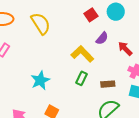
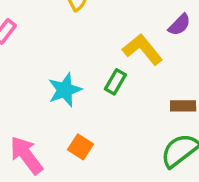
green rectangle: (81, 78) -> (115, 82), moved

